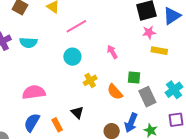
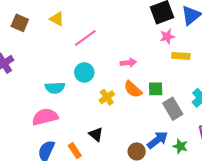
cyan semicircle: (28, 43) -> (55, 88), moved
pink arrow: (112, 52) -> (128, 63), turned 120
orange semicircle: (115, 92) -> (133, 89), moved
blue arrow: (131, 123) -> (158, 140), turned -144

